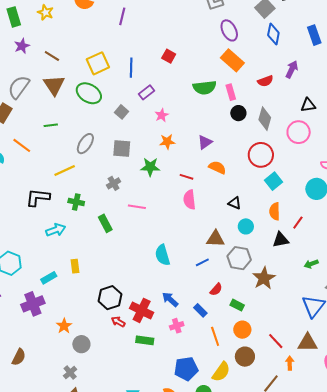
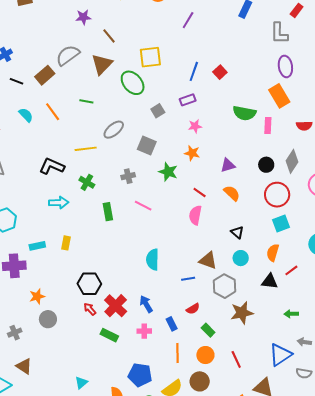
blue line: (131, 68) -> (194, 71), moved
black circle: (238, 113) -> (266, 165), moved
red line: (276, 341) -> (236, 359), moved
gray cross: (70, 373) -> (15, 333), moved

